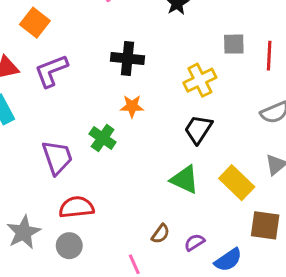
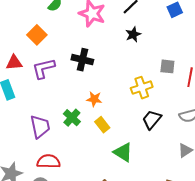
black cross: (128, 58) -> (82, 60), moved
black trapezoid: (198, 129) -> (152, 120), moved
yellow rectangle: (237, 183) -> (102, 125), moved, size x0.7

